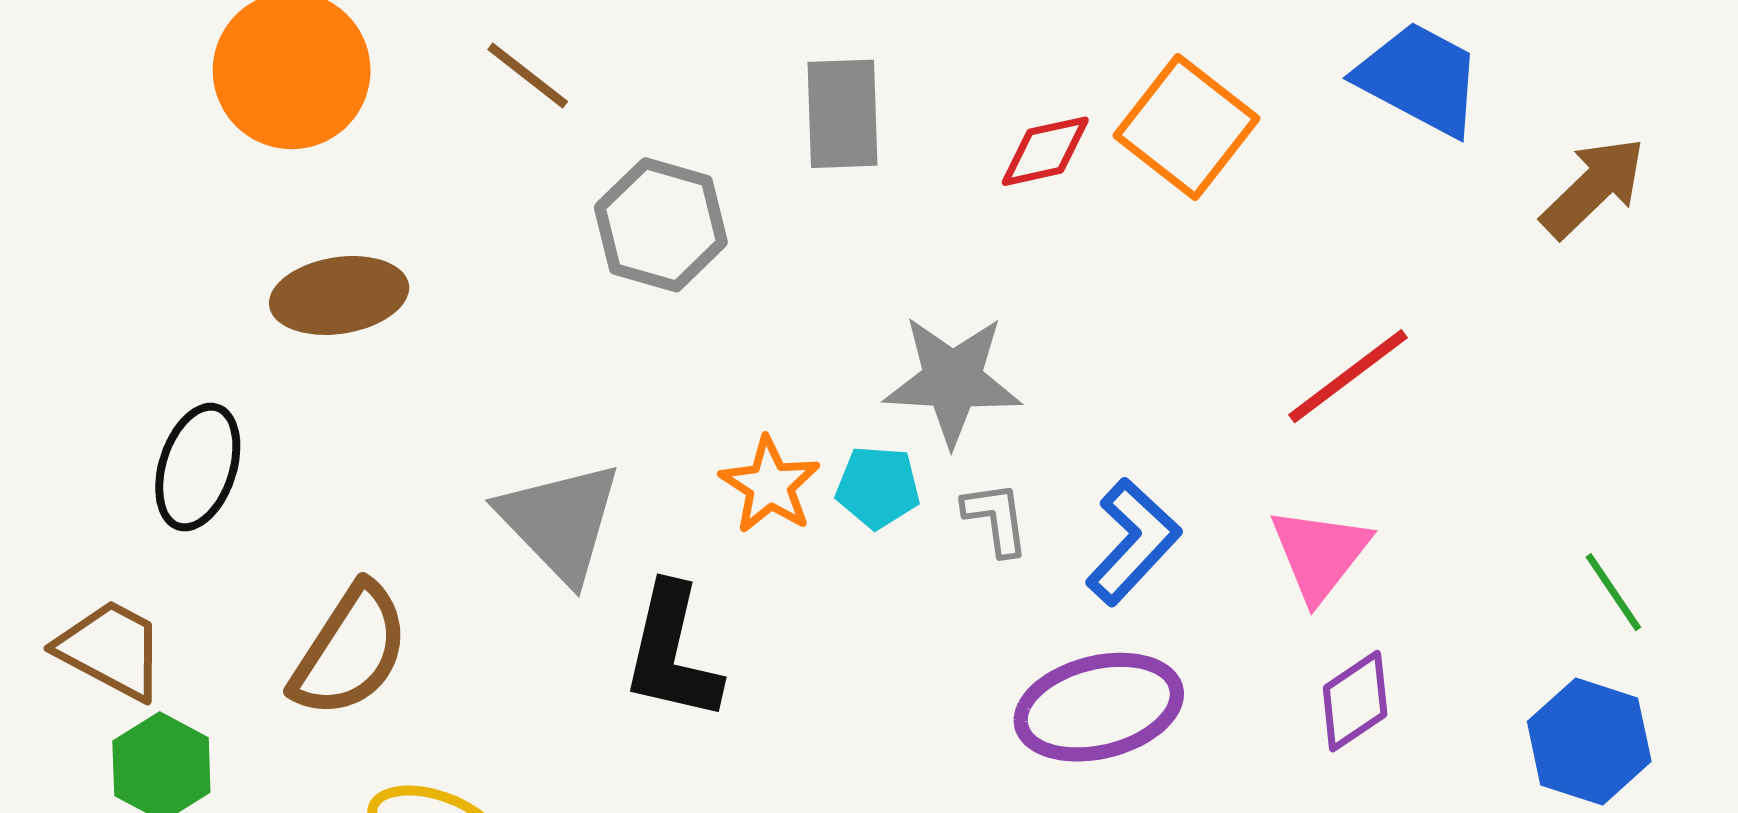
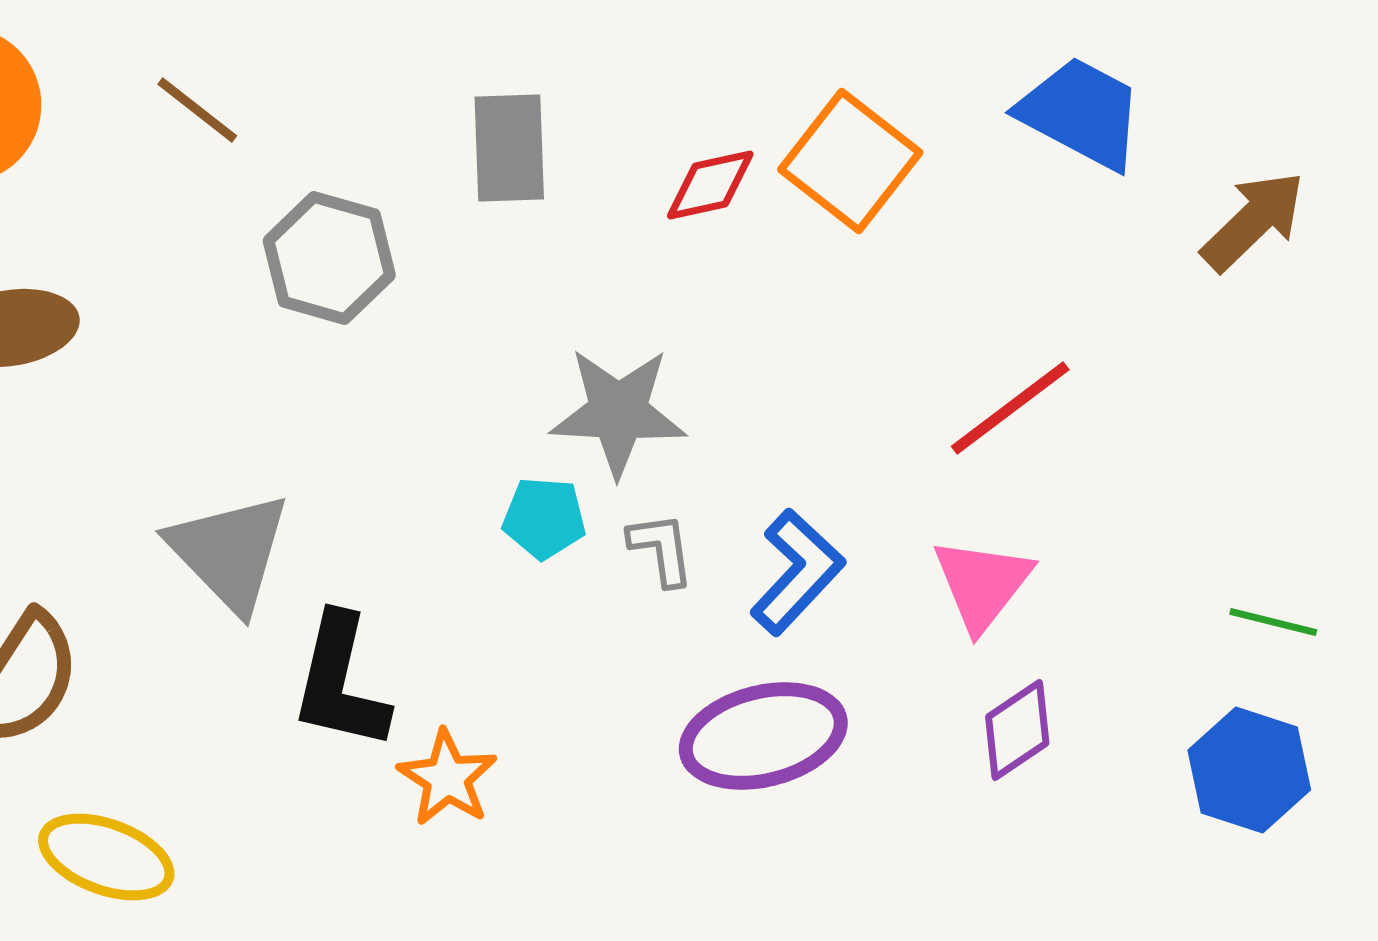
orange star: (770, 485) -> (447, 778), moved
green line: (1613, 592) -> (1273, 622), turned -42

